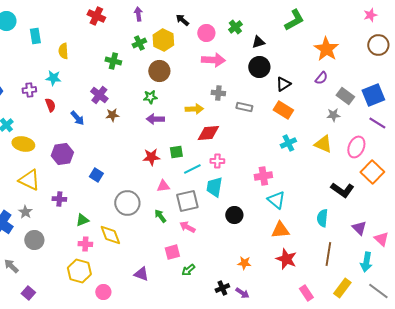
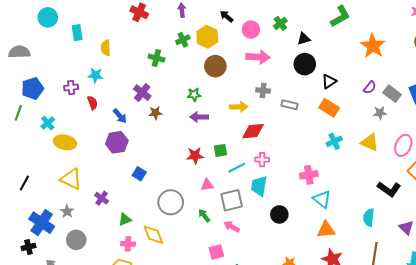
brown circle: (159, 71) -> (215, 66), moved
purple semicircle: (321, 78) -> (370, 87), moved
purple hexagon: (62, 154) -> (117, 142), moved
purple cross: (59, 199) -> (102, 198), turned 32

